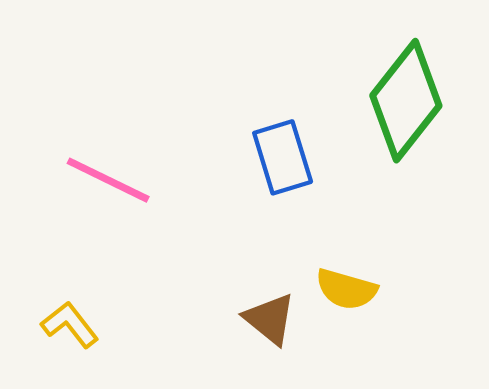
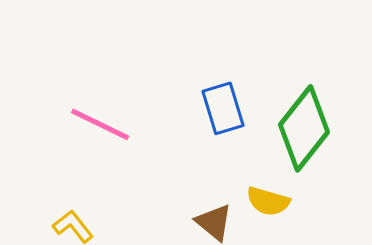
green diamond: (406, 101) -> (304, 128), moved

